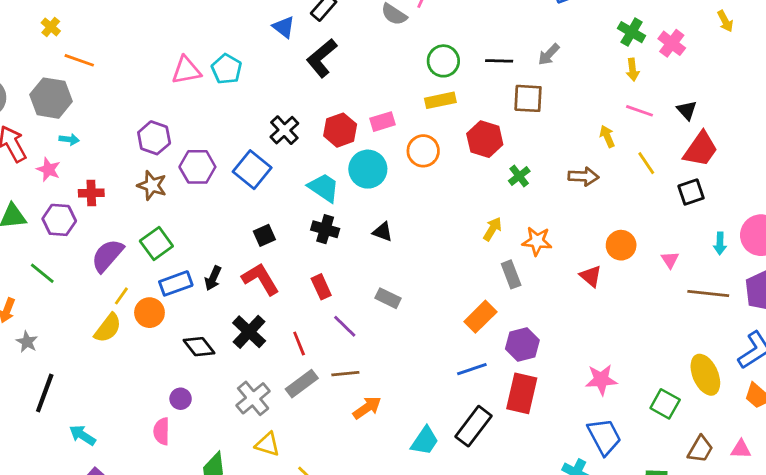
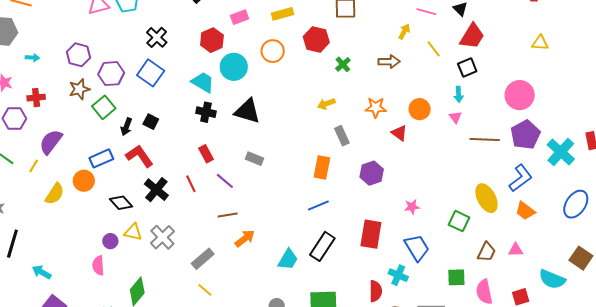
pink rectangle: (383, 122) -> (239, 17), moved
black cross: (284, 130) -> (157, 37), moved
yellow arrow: (607, 136) -> (404, 32), turned 56
cyan arrow: (69, 139) -> (32, 58), moved
brown star: (152, 185) -> (79, 89), turned -30
yellow arrow: (492, 229) -> (326, 104), turned -138
black triangle: (383, 232) -> (247, 111), size x1.8
black square: (264, 235) -> (151, 122), moved, turned -35
orange star: (537, 241) -> (376, 108), moved
green square: (156, 244) -> (104, 107), moved
cyan arrow: (720, 244) -> (459, 94), moved
black arrow: (213, 278) -> (126, 127), moved
red L-shape: (260, 279) -> (139, 156), moved
yellow line: (121, 296) -> (34, 166), moved
orange rectangle: (480, 317) -> (322, 167), turned -30
red line: (299, 343) -> (191, 184), moved
purple hexagon: (522, 344) -> (372, 173), moved
pink star: (601, 380) -> (412, 207), size x0.7
gray rectangle: (302, 384) -> (203, 259), moved
red rectangle: (522, 393) -> (371, 234), moved
yellow triangle: (267, 444) -> (133, 232), moved

